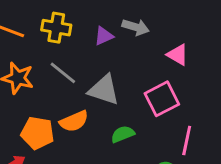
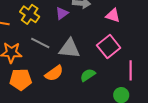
yellow cross: (56, 28) -> (30, 14), turned 36
orange pentagon: (37, 133) -> (21, 79), moved

